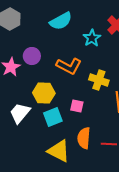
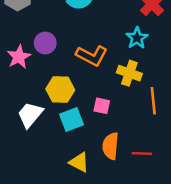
cyan star: (92, 38) -> (137, 38), moved
yellow triangle: (59, 151) -> (79, 162), size x0.7

